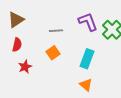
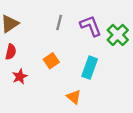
gray line: (56, 31) -> (59, 23), moved, turned -72
orange triangle: (86, 85) -> (74, 97), moved

